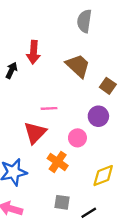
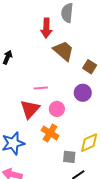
red arrow: (33, 52) -> (46, 28), moved
pink circle: (77, 138) -> (57, 109), moved
gray square: (62, 202) -> (69, 157), moved

